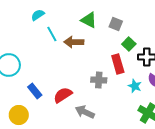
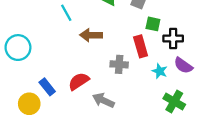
brown arrow: (74, 42) -> (91, 35), moved
green square: (129, 44) -> (153, 24), turned -32
blue rectangle: (35, 91) -> (47, 87), moved

